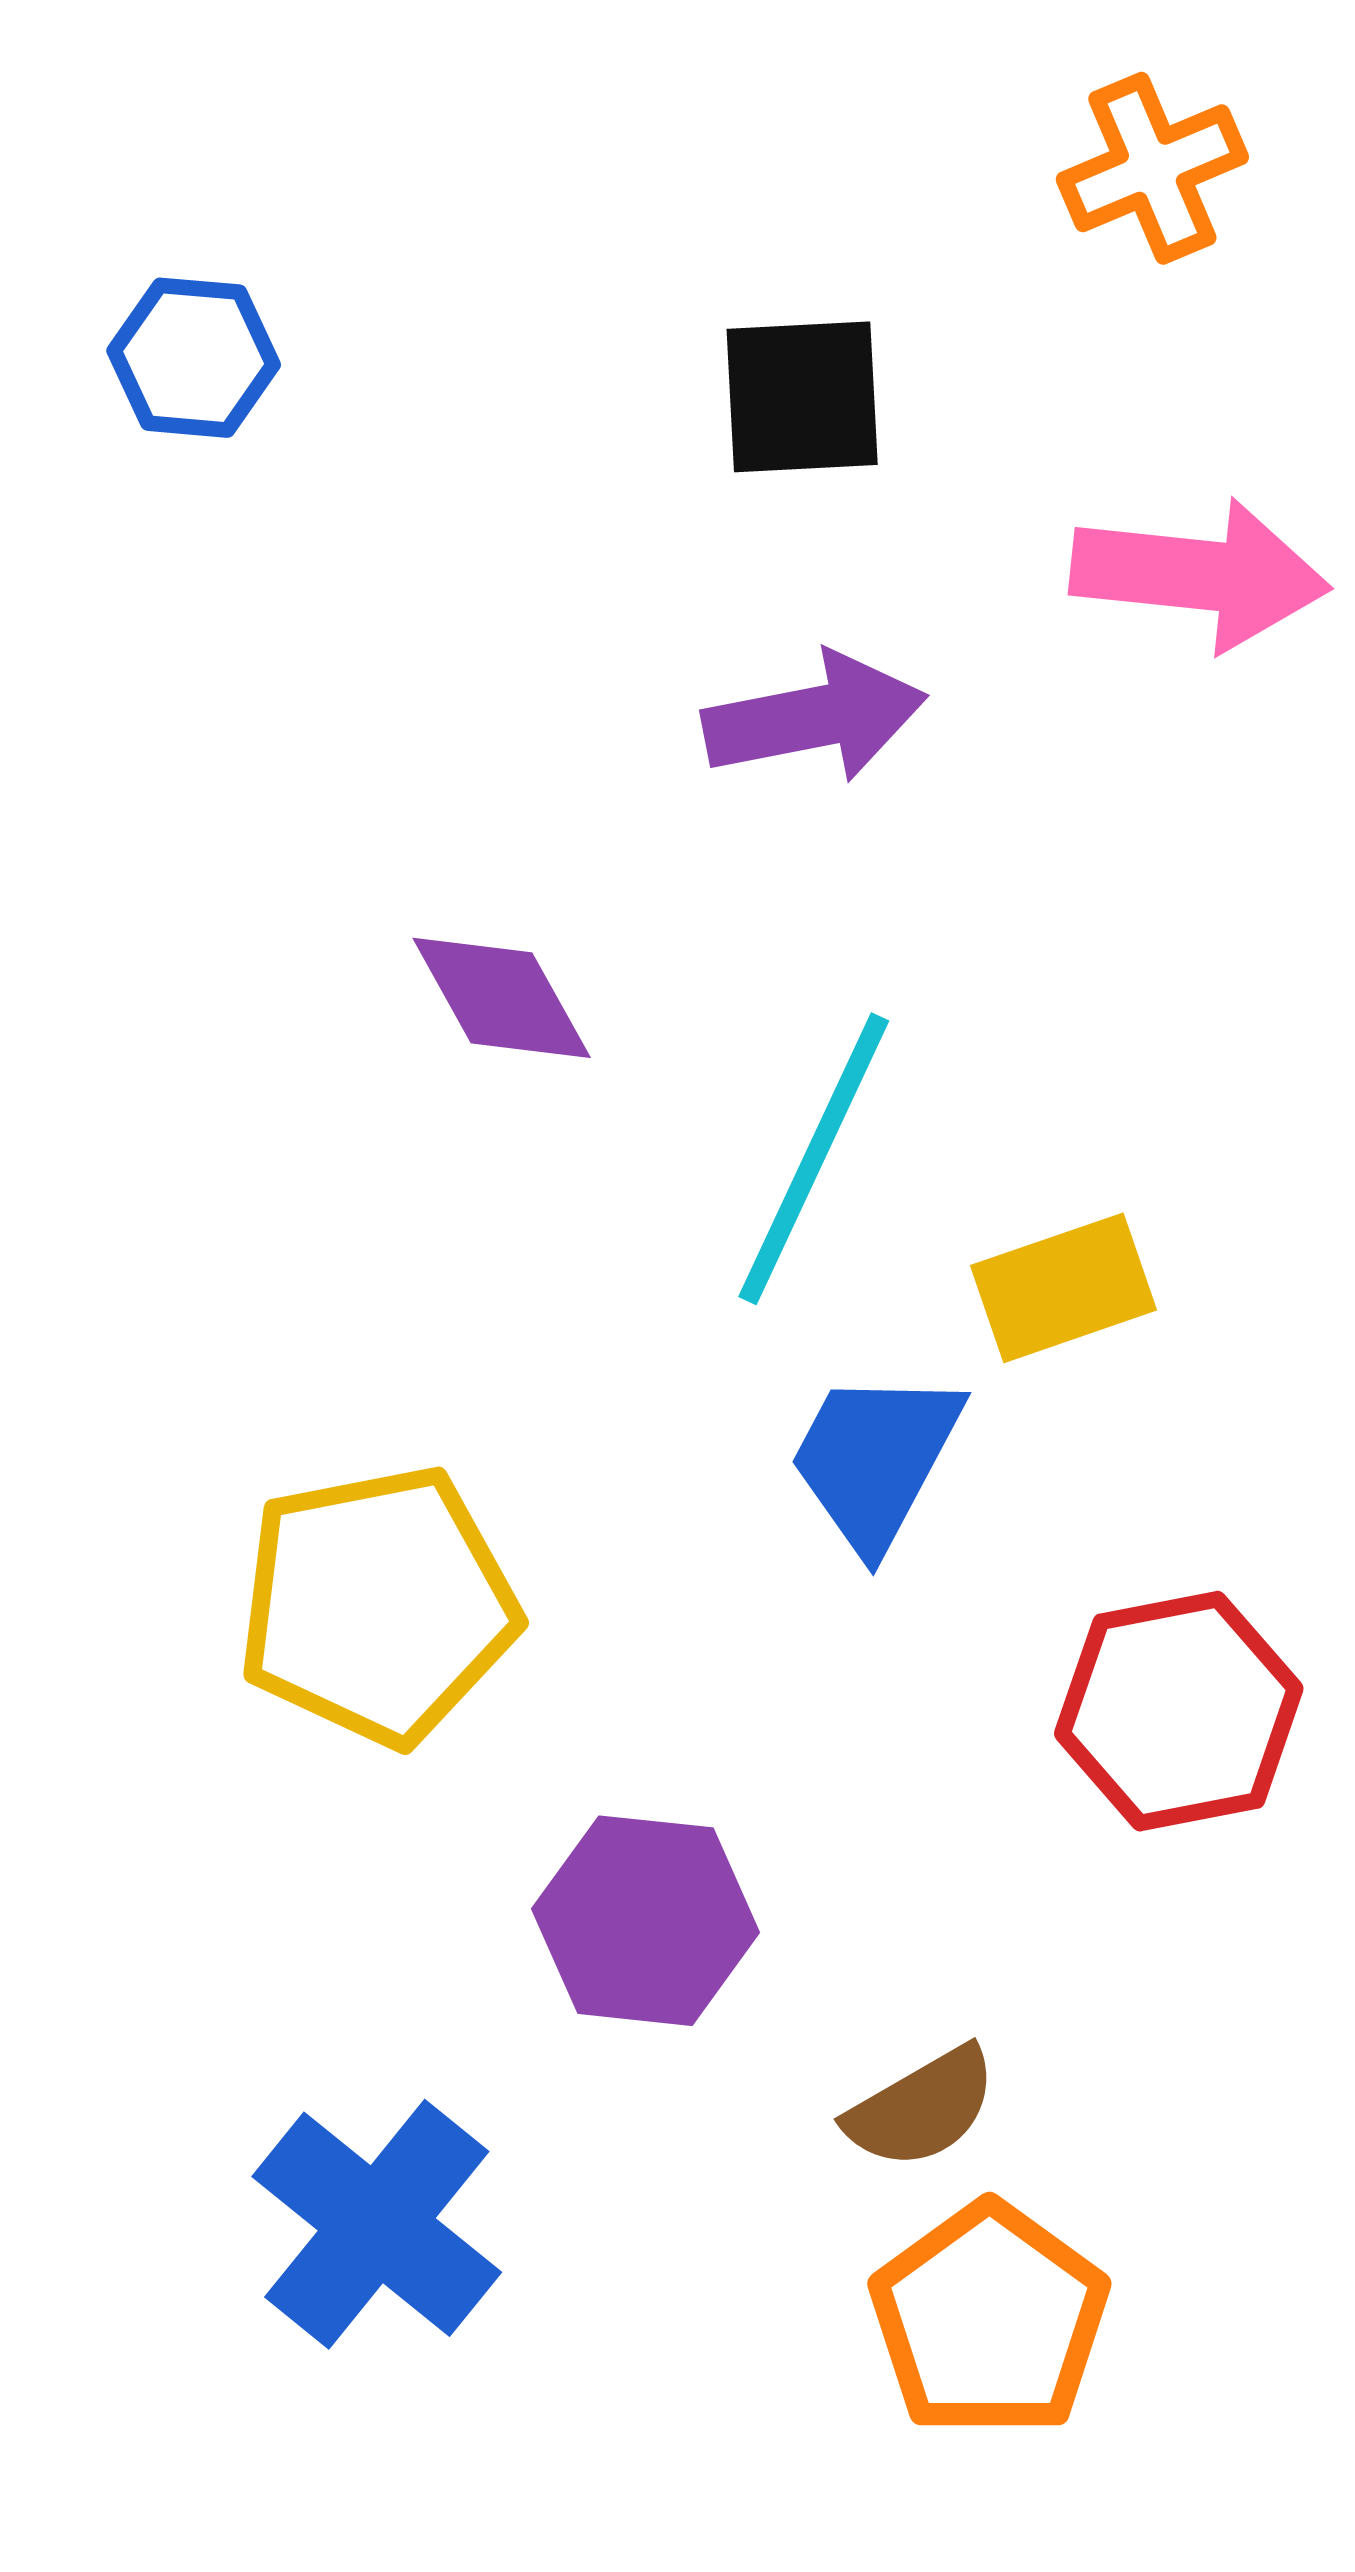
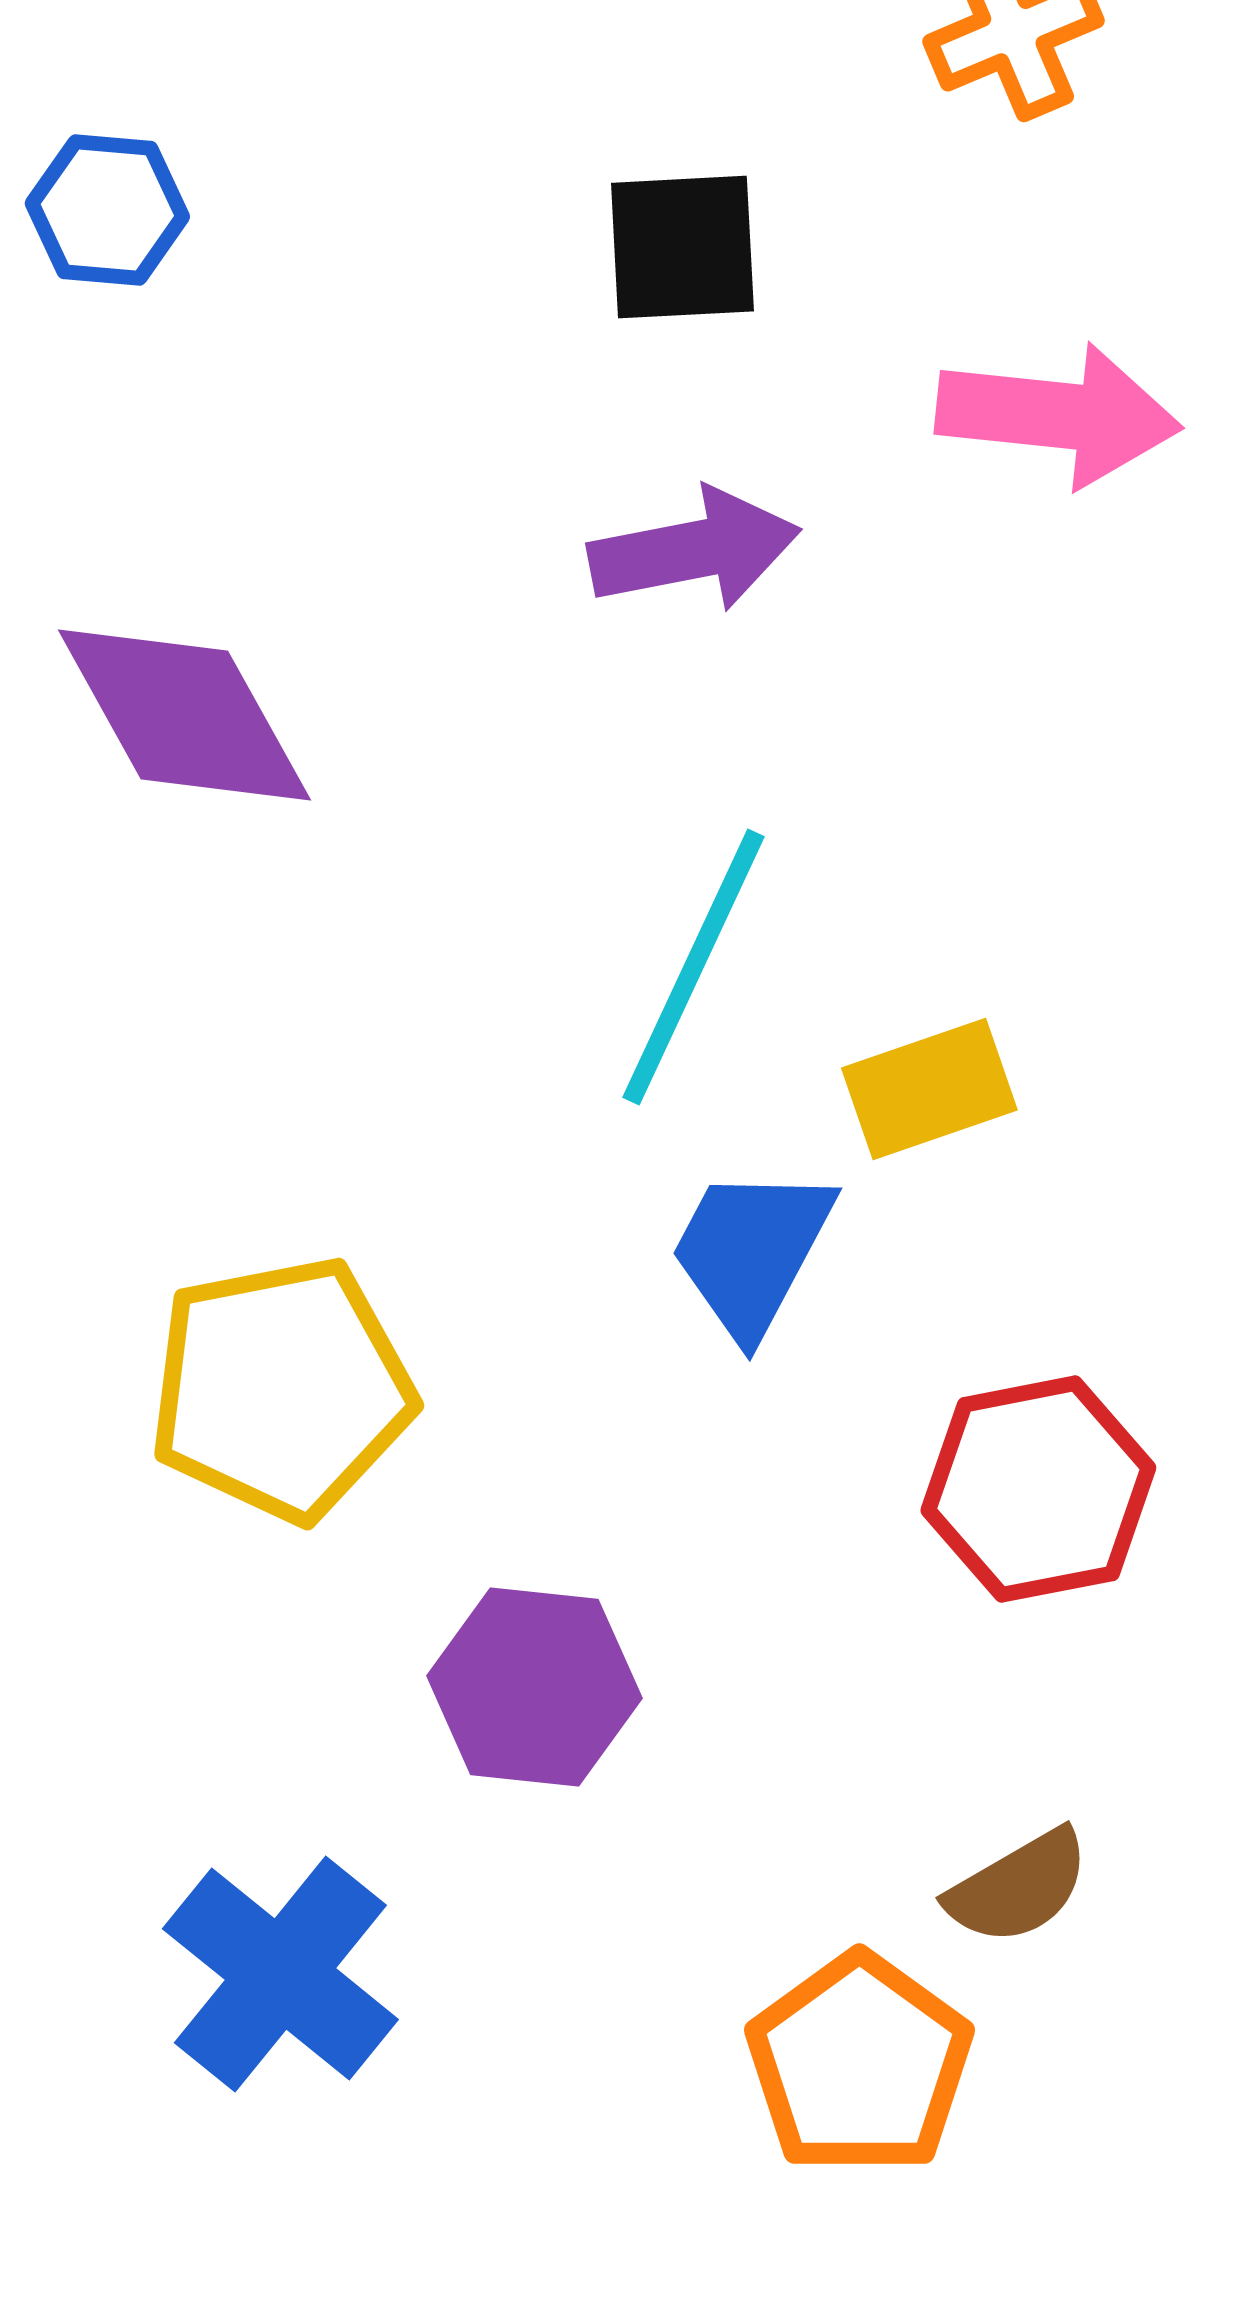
purple diamond: (502, 998) -> (184, 715), moved, size x1.5
brown semicircle: (922, 2108) -> (1018, 1887), moved

